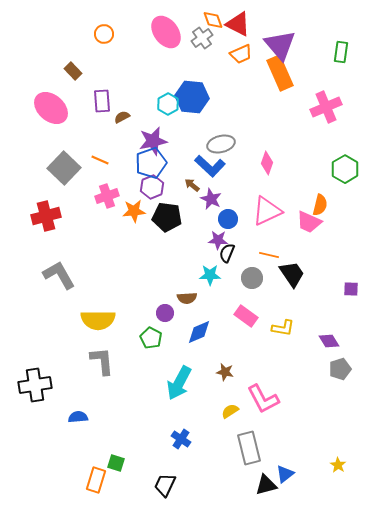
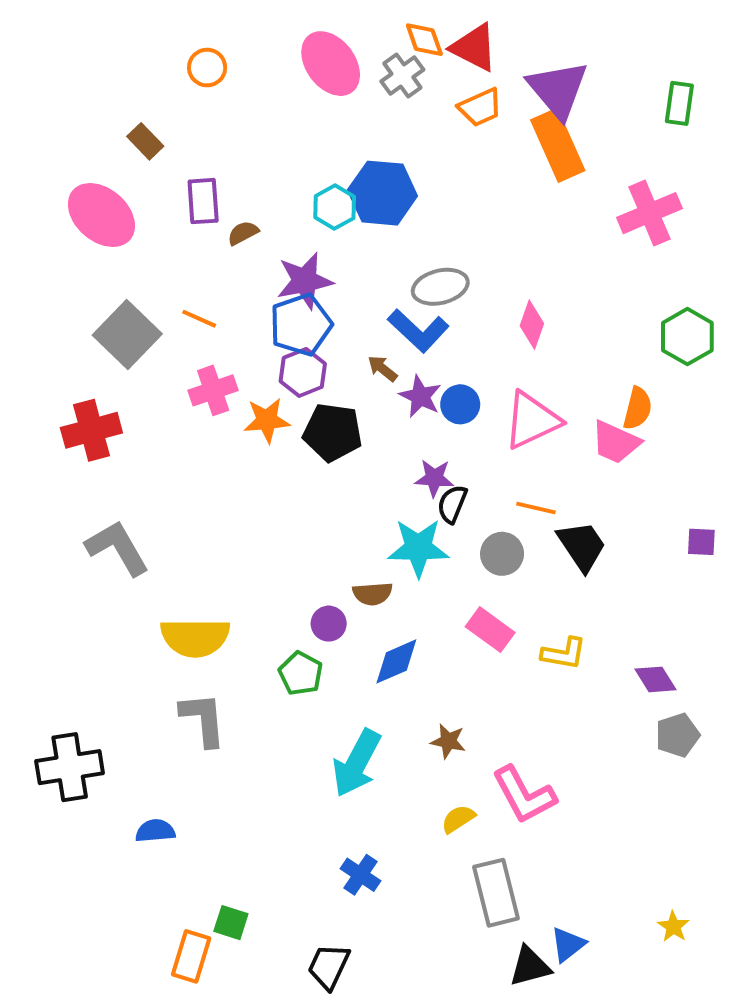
blue circle: (228, 219) -> (460, 404), moved
cyan star: (210, 275) -> (418, 548), size x1.4
purple square: (351, 289) -> (701, 542), moved

